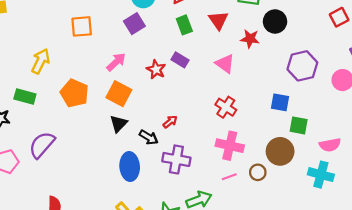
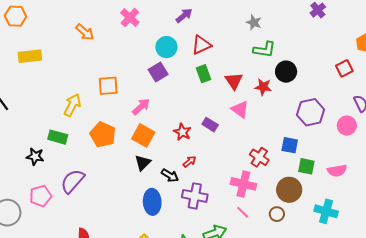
red triangle: (218, 20) -> (234, 81), moved
orange square: (82, 26) -> (108, 86), moved
purple rectangle: (180, 60) -> (210, 125), moved
red star: (156, 69) -> (182, 132), moved
red cross: (226, 107) -> (259, 157), moved
pink semicircle: (330, 145) -> (337, 171), moved
brown circle: (258, 172) -> (277, 214), moved
pink line: (229, 177) -> (243, 212), turned 64

